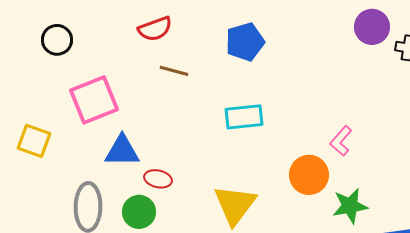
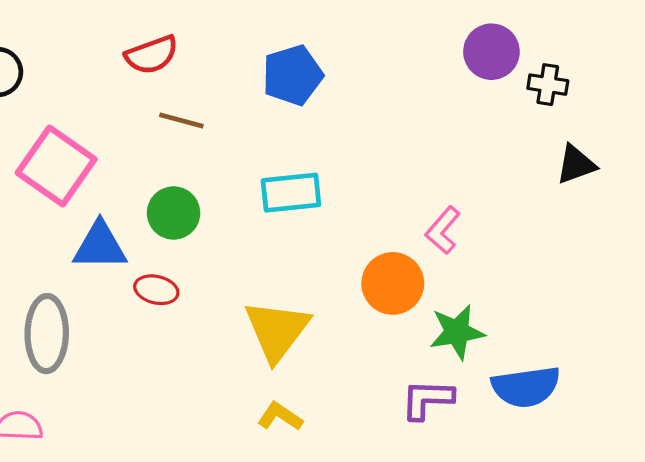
pink square: (94, 100) -> (56, 166), turned -33
green circle: (139, 212) -> (174, 213), moved

